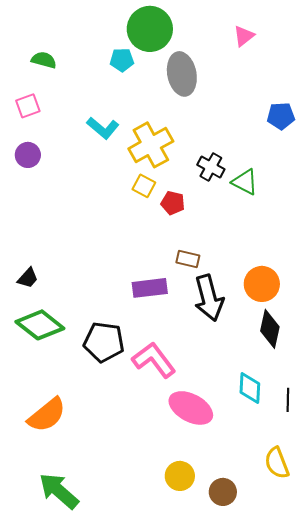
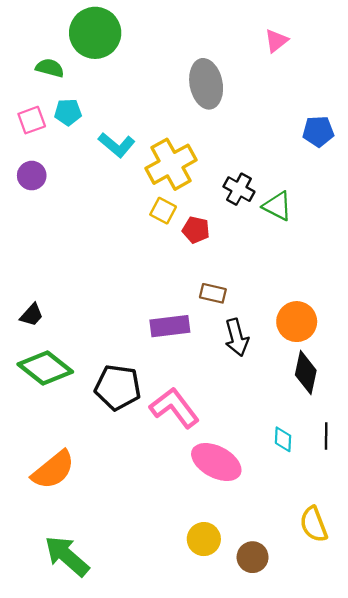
green circle: (150, 29) -> (95, 33), moved
cyan pentagon: (122, 60) -> (68, 112), moved
black arrow: (209, 298) -> (237, 337), size x0.7
cyan diamond: (250, 388) -> (283, 439), size x0.7
black line: (288, 400) -> (326, 436), moved

